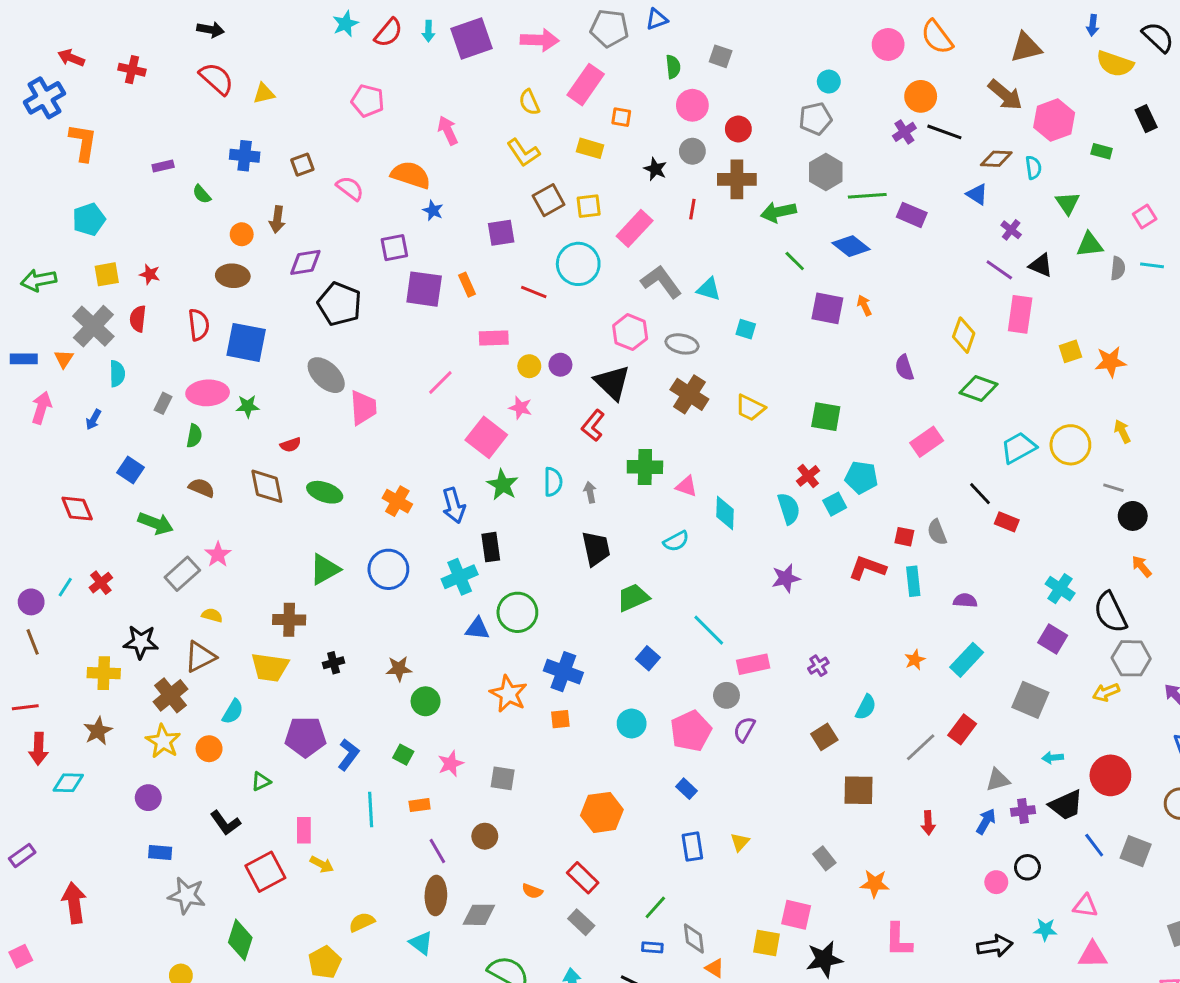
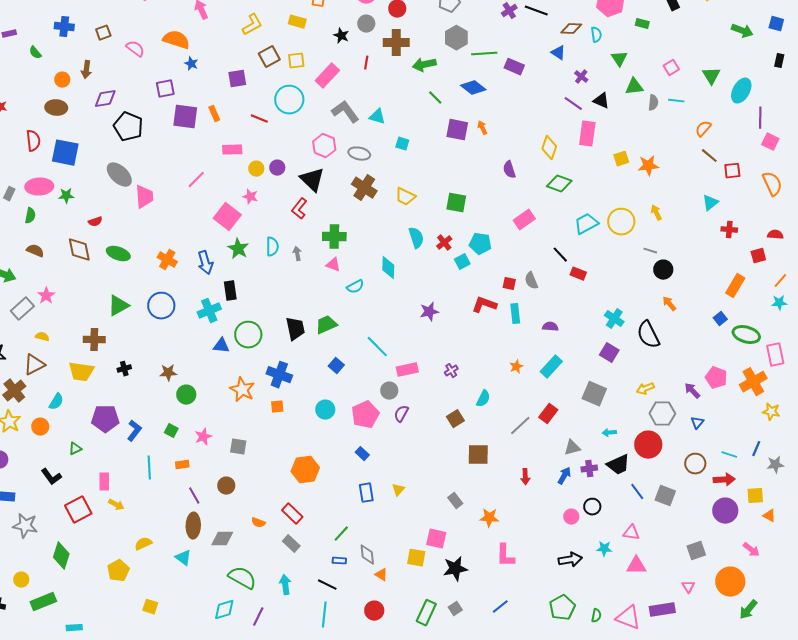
yellow L-shape: (523, 153) -> (252, 25), turned -85
pink triangle: (686, 486) -> (333, 265), moved
cyan semicircle: (789, 509) -> (416, 238), moved
black trapezoid: (596, 549) -> (295, 329), moved
gray hexagon: (1131, 658) -> (662, 414), moved

